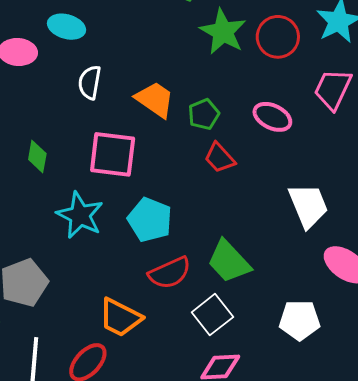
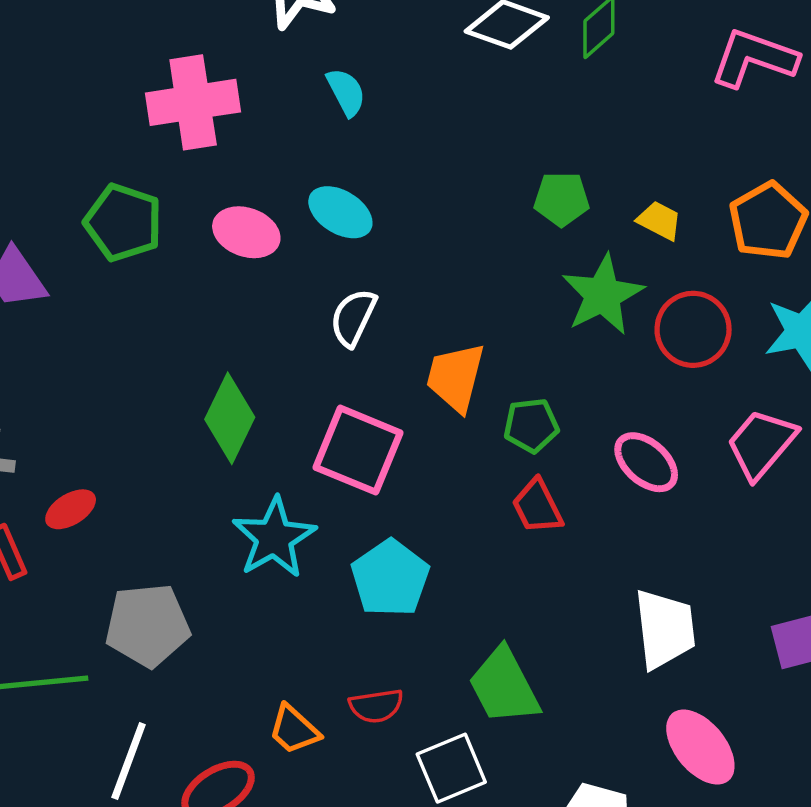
orange trapezoid: (155, 99) -> (456, 377), turned -126
green diamond: (37, 157) -> (230, 418), size x1.5
red semicircle: (170, 273) -> (376, 706), moved, size x0.7
orange trapezoid: (120, 317) -> (294, 730), size x0.7

